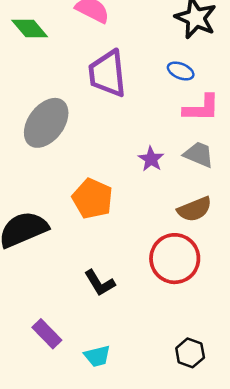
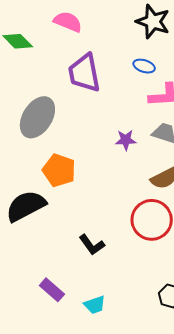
purple star: (151, 159) -> (126, 140), turned -30
orange pentagon: (93, 199) -> (59, 170), moved

